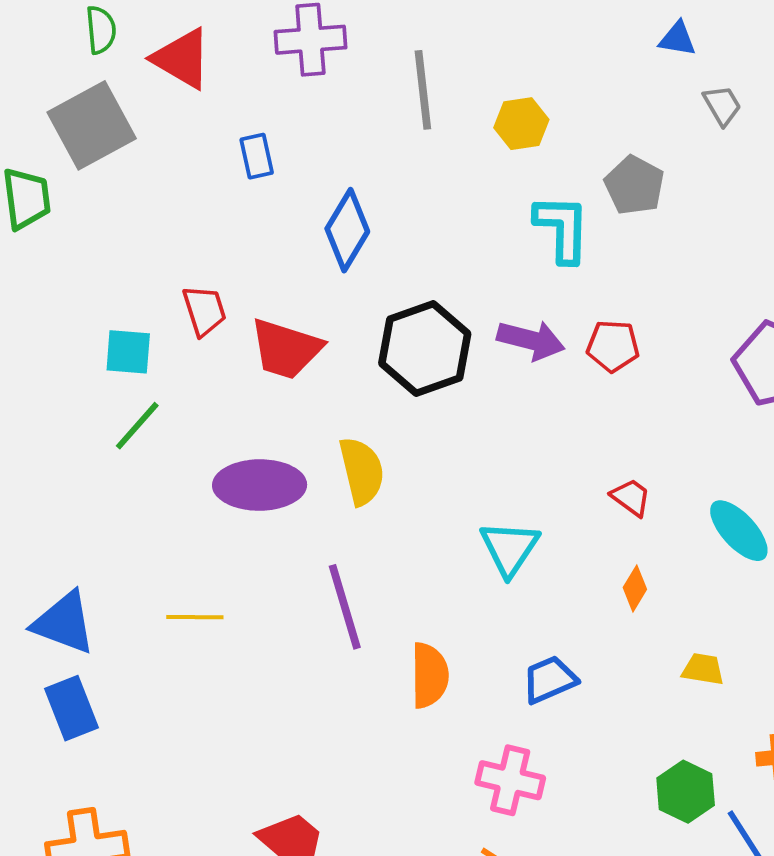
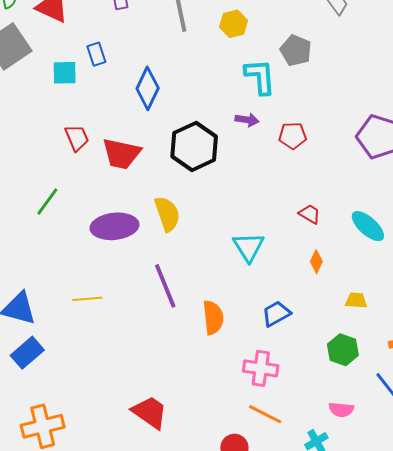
purple arrow: (531, 340) -> (247, 120), moved, size x0.7
cyan square: (128, 352) -> (65, 73), moved
blue rectangle: (72, 708) -> (27, 353), turned 76
green hexagon: (686, 792) -> (343, 350), moved

